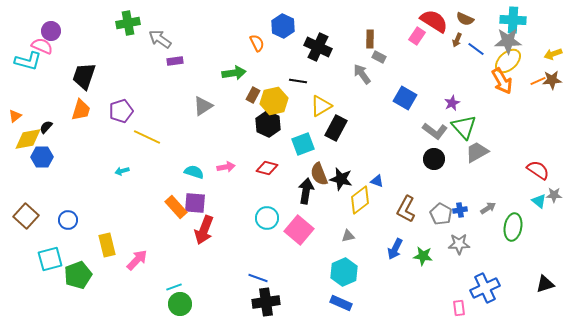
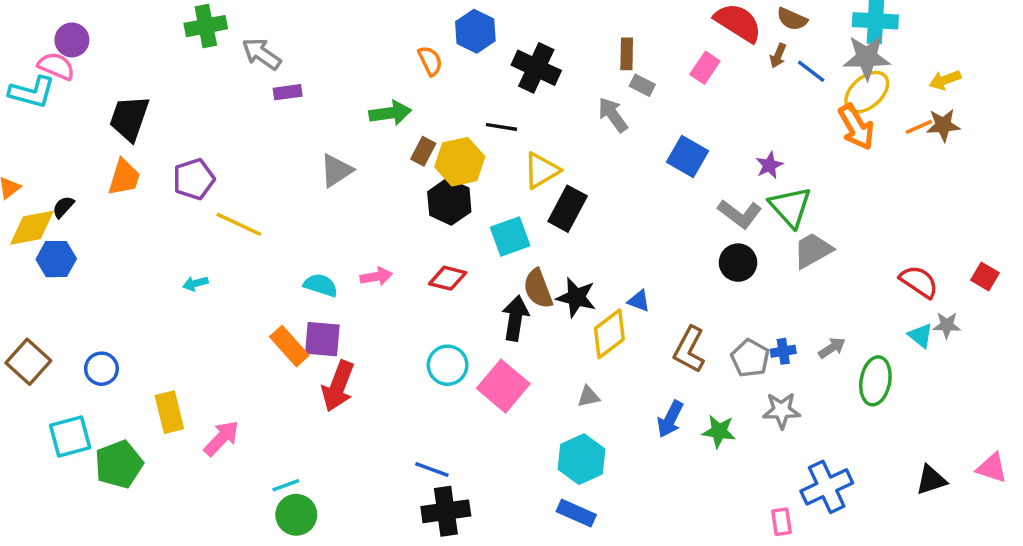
pink rectangle: (417, 36) -> (705, 68), moved

